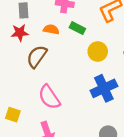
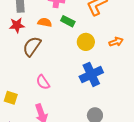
pink semicircle: (49, 97) -> (43, 82), size x0.7

